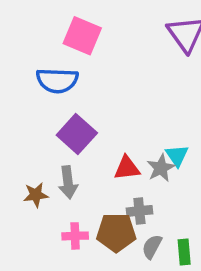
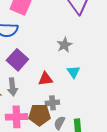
gray star: (161, 168) -> (64, 45), moved
pink cross: (75, 236) -> (16, 117), size x1.5

